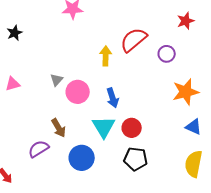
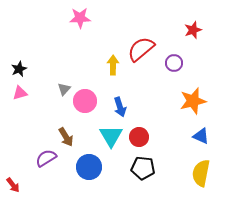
black star: (15, 33) -> (19, 69), moved

